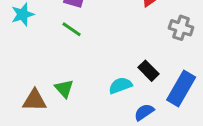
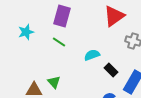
cyan semicircle: (120, 86) -> (92, 55), moved

